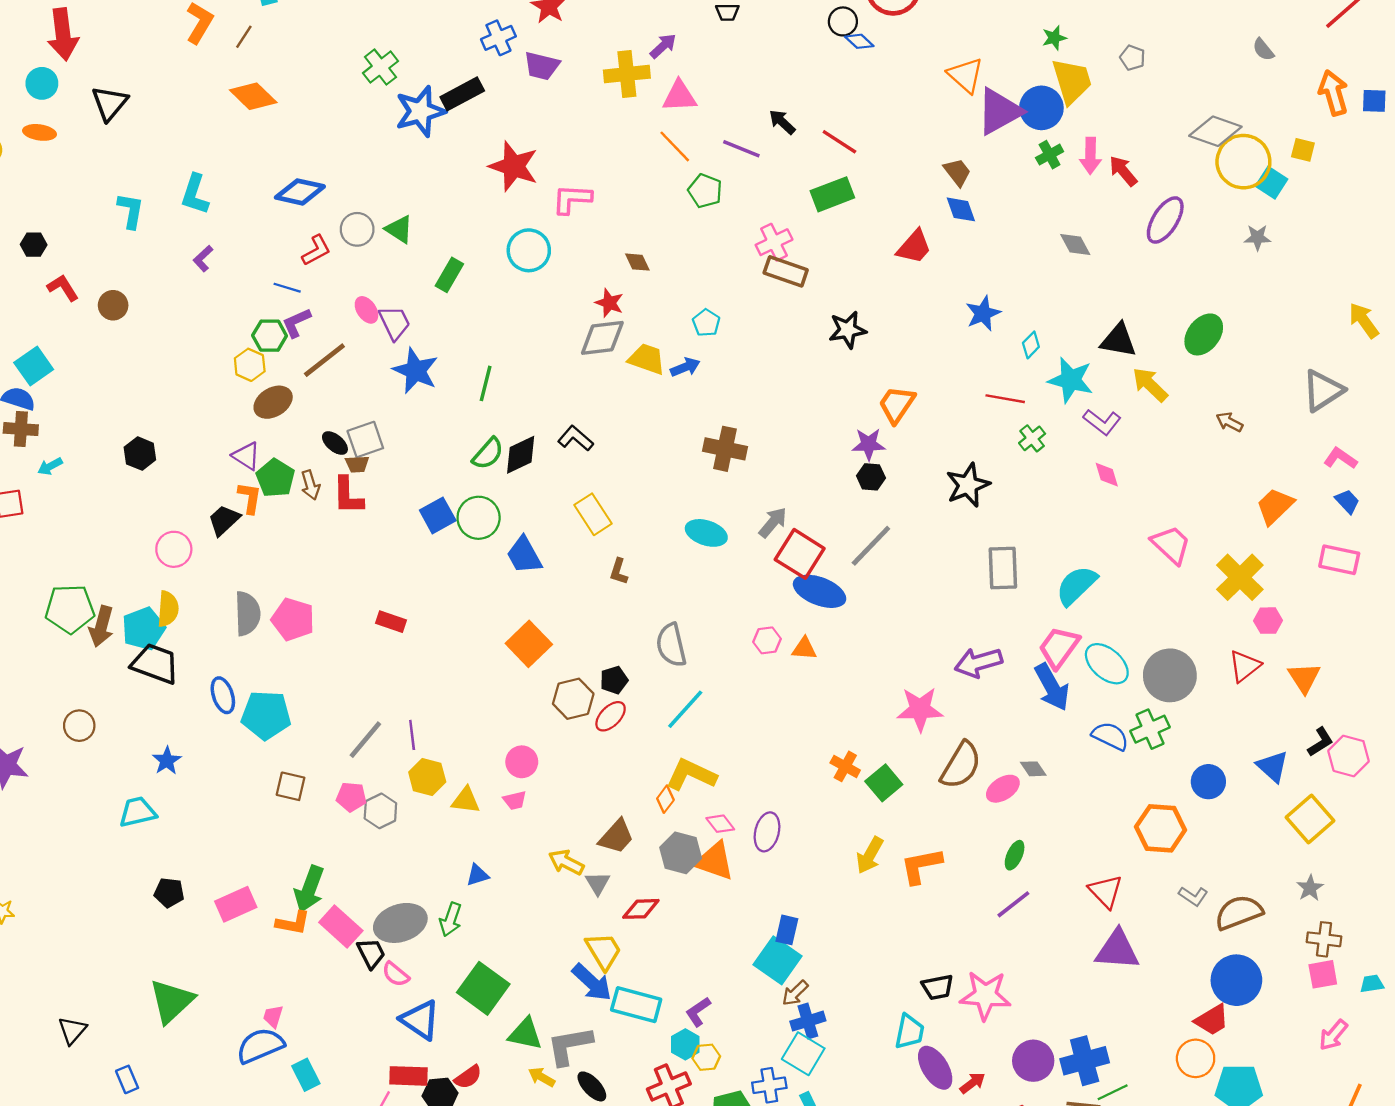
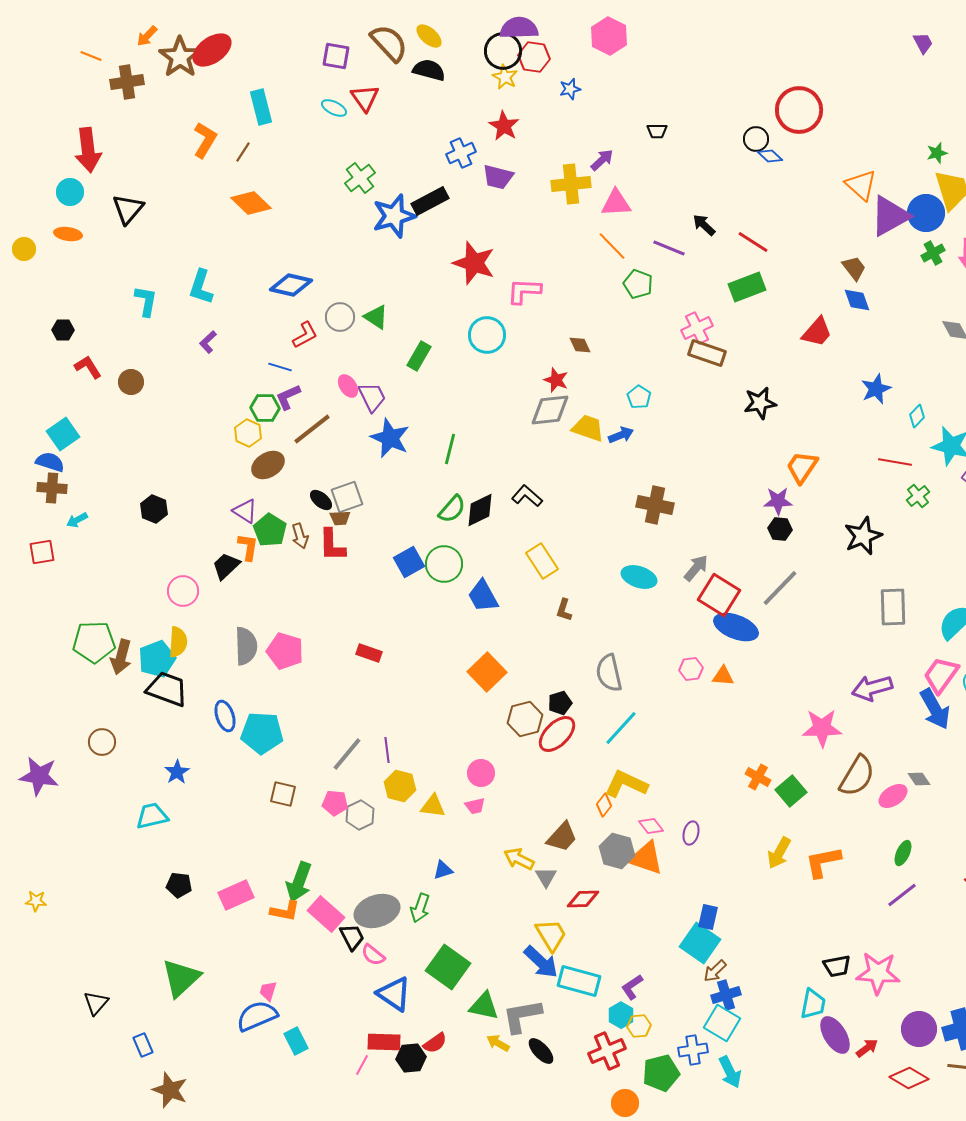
red ellipse: (611, 716) -> (557, 734), size x1.4
purple ellipse: (767, 832) -> (691, 833), size x0.7

